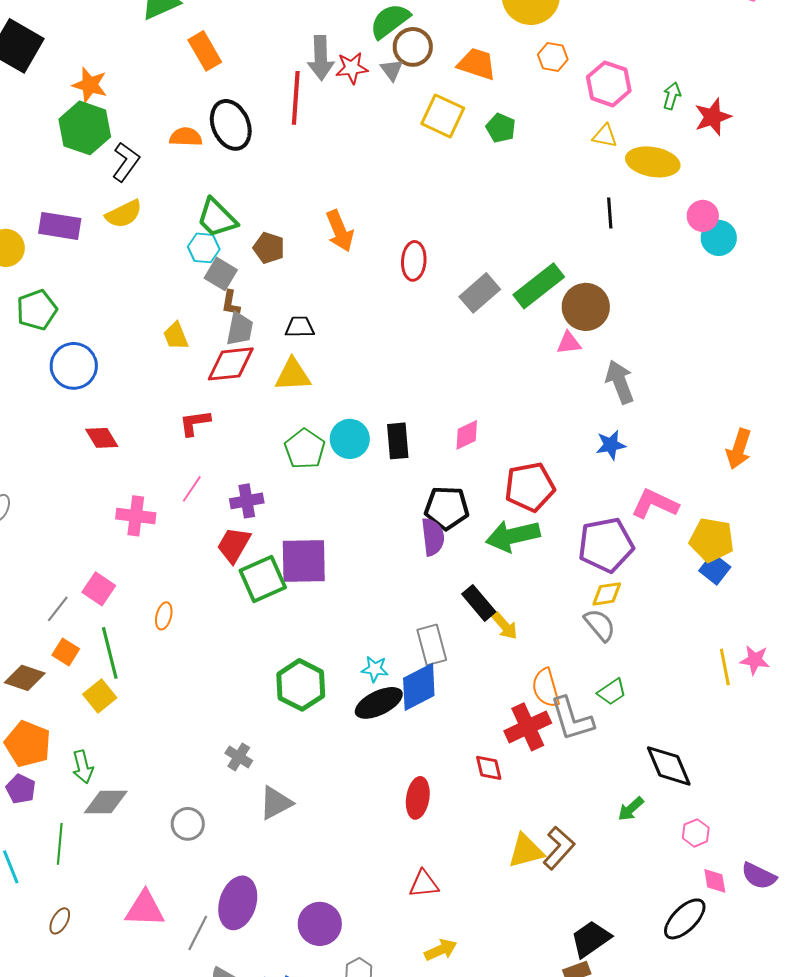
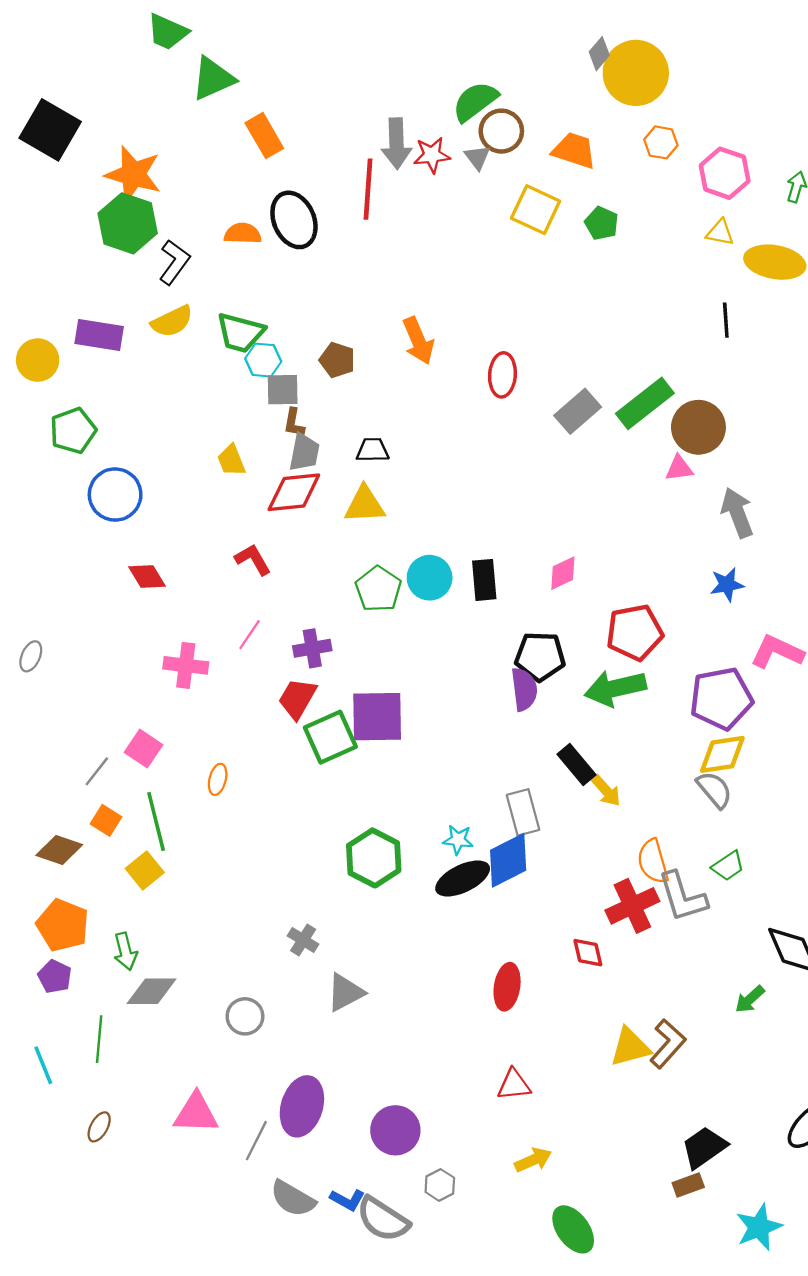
orange star: (90, 85) -> (133, 174), size x1.4
green trapezoid: (217, 218) -> (240, 333), moved, turned -30
gray square: (221, 274) -> (283, 390), turned -32
red L-shape: (195, 423) -> (253, 559), turned 68
yellow diamond: (607, 594) -> (722, 754), size x1.4

